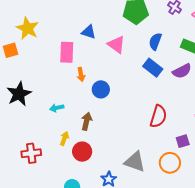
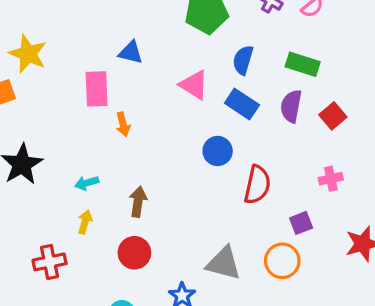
pink triangle: (116, 45) -> (194, 85), moved
purple semicircle: (182, 71) -> (291, 106), turned 132
blue circle: (101, 89) -> (218, 151), moved
yellow arrow: (64, 138) -> (85, 222), moved

